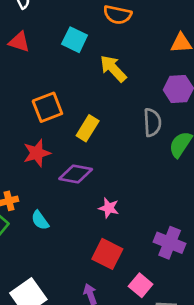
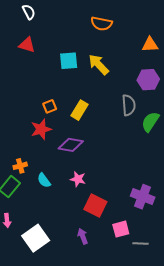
cyan square: (75, 40) -> (69, 61), moved, turned -30
orange square: (47, 107) -> (50, 106), moved, size x0.6
pink star: (109, 208) -> (78, 179), moved
pink square: (141, 285) -> (121, 229), turned 36

